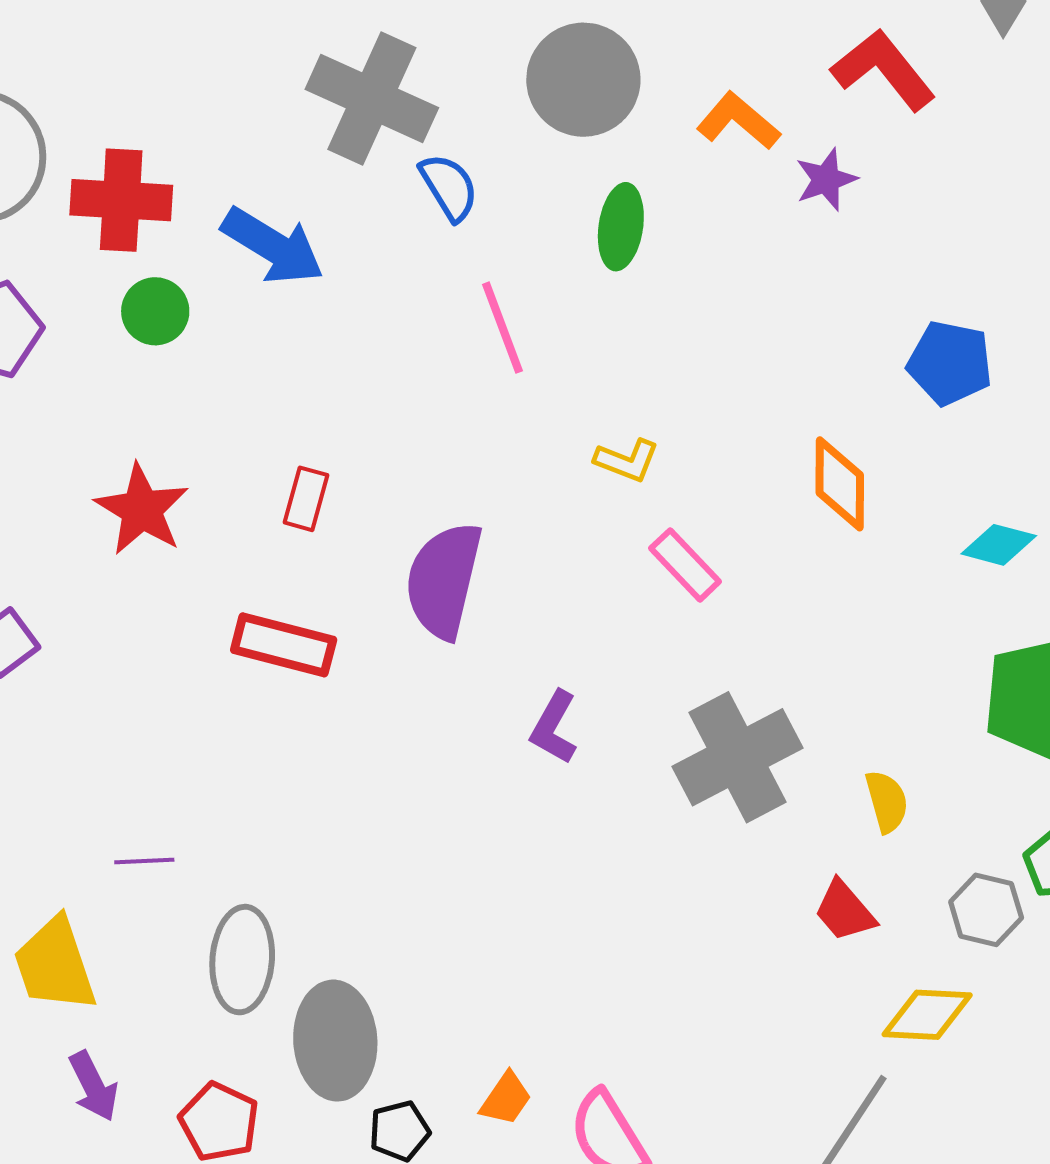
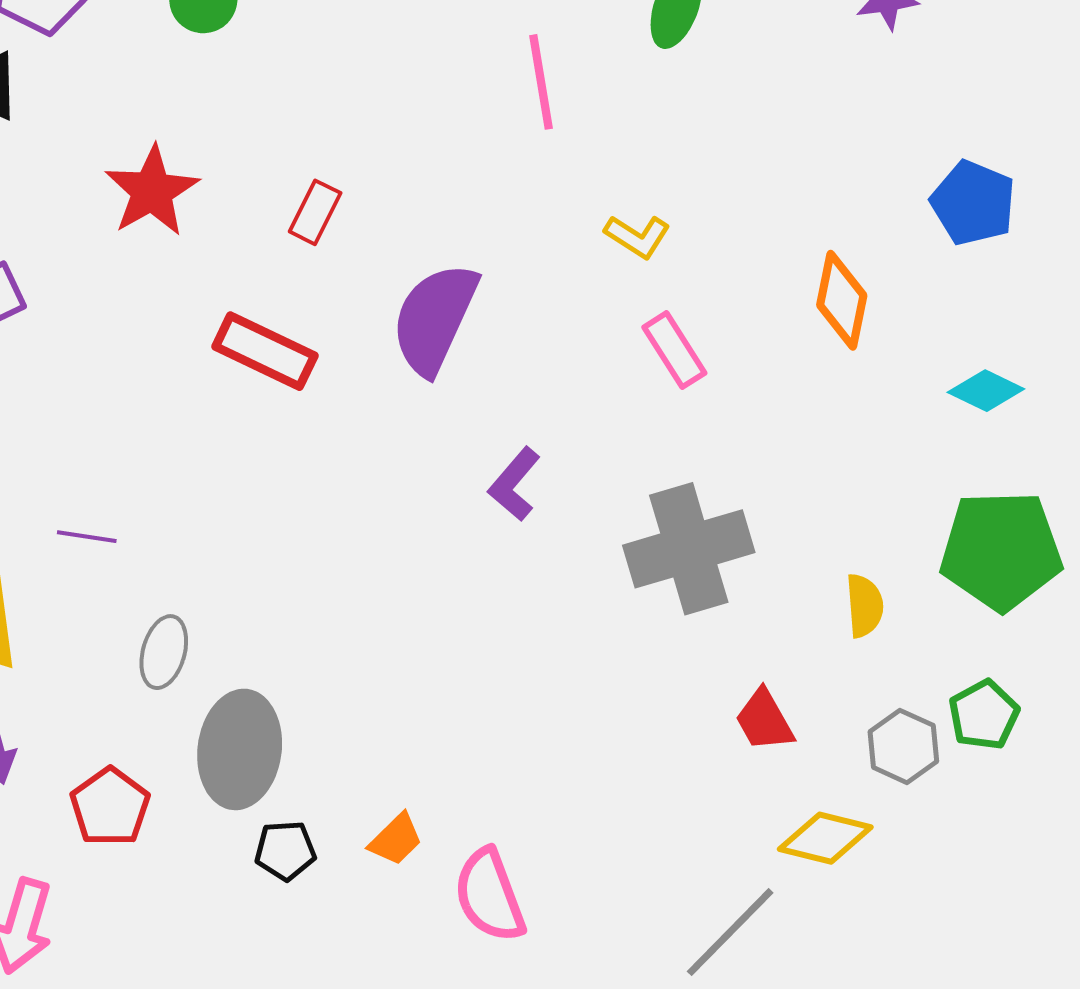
yellow semicircle: (887, 801) -> (864, 606), moved
gray ellipse: (242, 960) -> (164, 652), size x0.7

